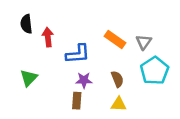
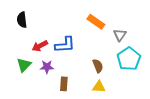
red arrow: (48, 37) -> (40, 46), moved, turned -112
orange rectangle: (115, 40) -> (96, 22), moved
purple star: (84, 80) -> (47, 67), moved

